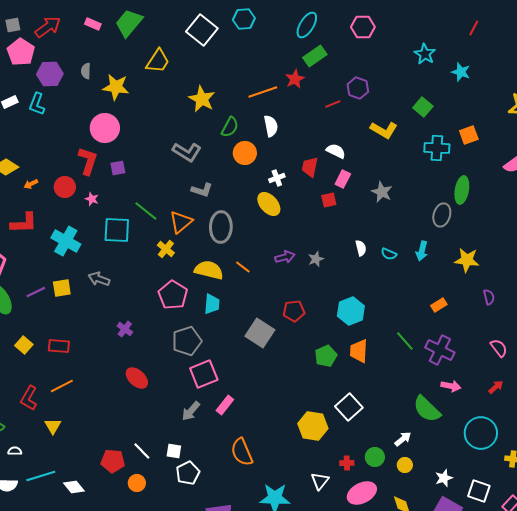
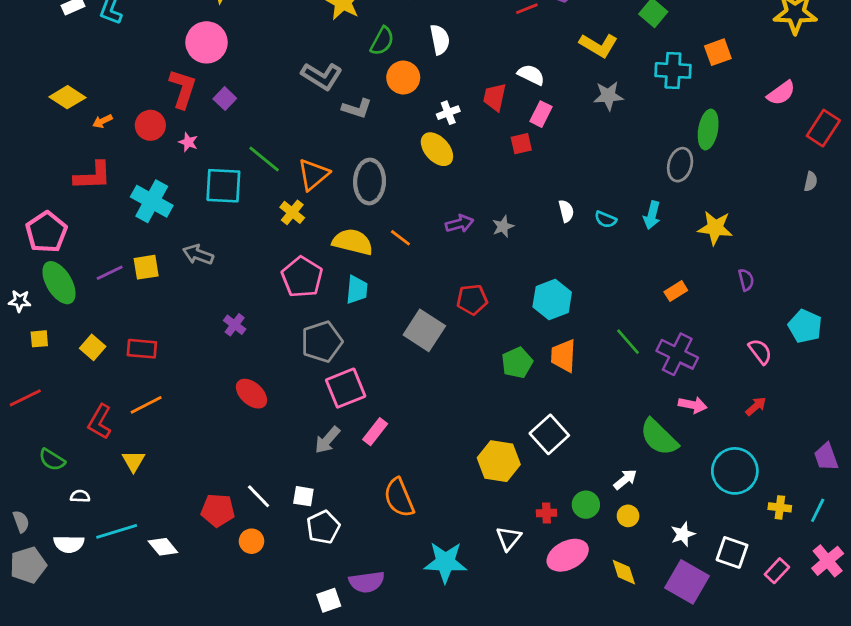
purple square: (118, 168) -> (225, 99), turned -35
gray L-shape: (202, 190) -> (357, 108), moved
gray star: (382, 192) -> (608, 96), moved, turned -30

